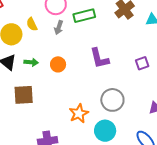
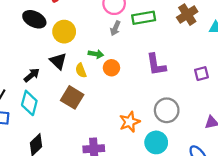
yellow semicircle: (32, 24) -> (81, 70), moved
green arrow: (31, 62) -> (96, 54), moved
brown square: (24, 95) -> (72, 97), turned 30

